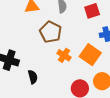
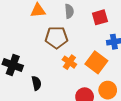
brown pentagon: (51, 32) -> (56, 38), turned -30

